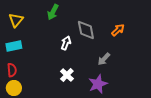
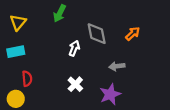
gray arrow: (104, 59) -> (117, 66), turned 40
red semicircle: (12, 70) -> (27, 79), moved

